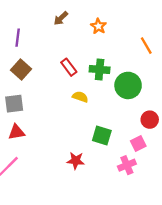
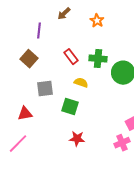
purple line: (18, 38) -> (39, 31), moved
gray square: (14, 104) -> (45, 89), moved
green square: (102, 136) -> (70, 107), moved

